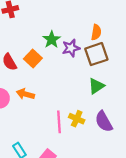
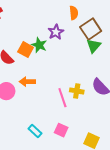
green star: (52, 39) -> (39, 45), moved
brown square: (96, 54) -> (91, 29), moved
green triangle: (96, 86) -> (94, 46), moved

